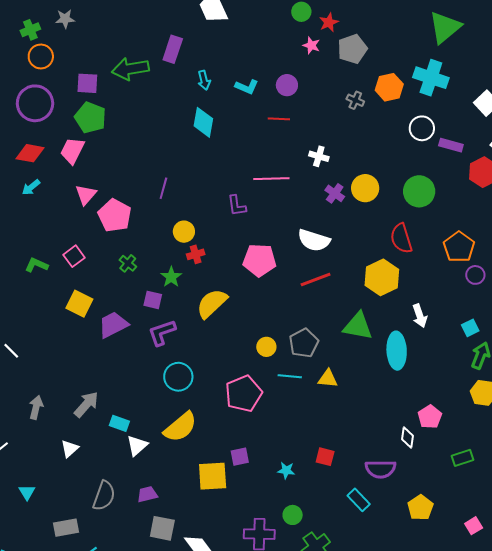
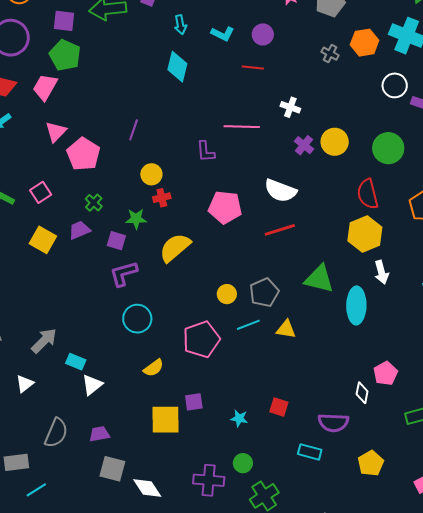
green star: (171, 277) -> (136, 219), turned 30
yellow hexagon: (382, 277) -> (365, 234), moved
purple trapezoid: (113, 325) -> (79, 230), moved, size x0.7
cyan line: (290, 376) -> (248, 325), turned -30
yellow semicircle: (180, 427) -> (154, 368), moved, size x0.6
cyan rectangle: (359, 500) -> (310, 452), turned -35

